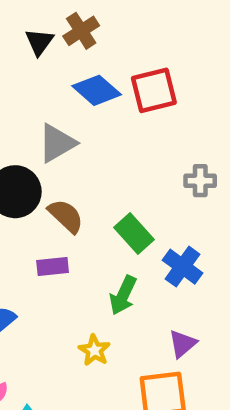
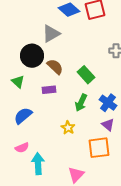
blue cross: (183, 267) -> (108, 103), moved
purple triangle: (183, 344) -> (108, 125), turned -40

